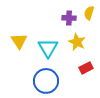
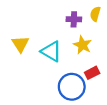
cyan triangle: (48, 48) -> (51, 51), turned -30
blue circle: (46, 81) -> (72, 87), moved

